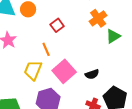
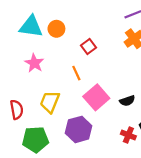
yellow trapezoid: (33, 70) -> (50, 102), moved

